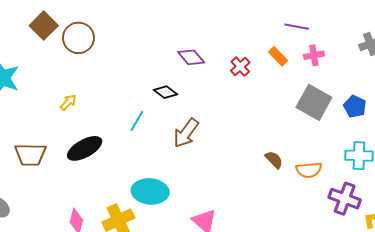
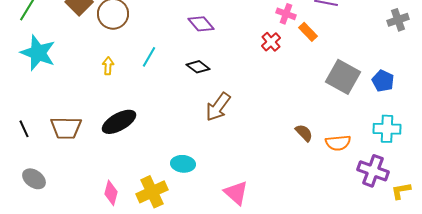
pink cross: (314, 55) -> (286, 14), moved, turned 30
purple diamond: (191, 57) -> (201, 24), moved
yellow arrow: (68, 102) -> (108, 66), moved, turned -42
cyan line: (137, 121) -> (149, 57), moved
cyan ellipse: (150, 191) -> (183, 164), size x0.7

